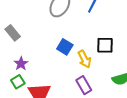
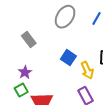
gray rectangle: (13, 33) -> (29, 40), moved

